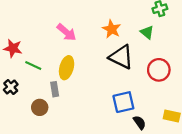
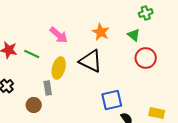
black triangle: (121, 57) -> (91, 61), moved
green line: (33, 66) -> (32, 54), moved
red circle: (159, 70) -> (146, 58), moved

